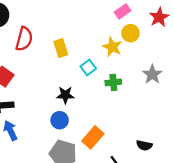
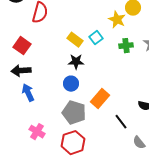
yellow rectangle: (61, 48) -> (75, 40), moved, turned -35
green cross: (113, 82) -> (126, 46), moved

